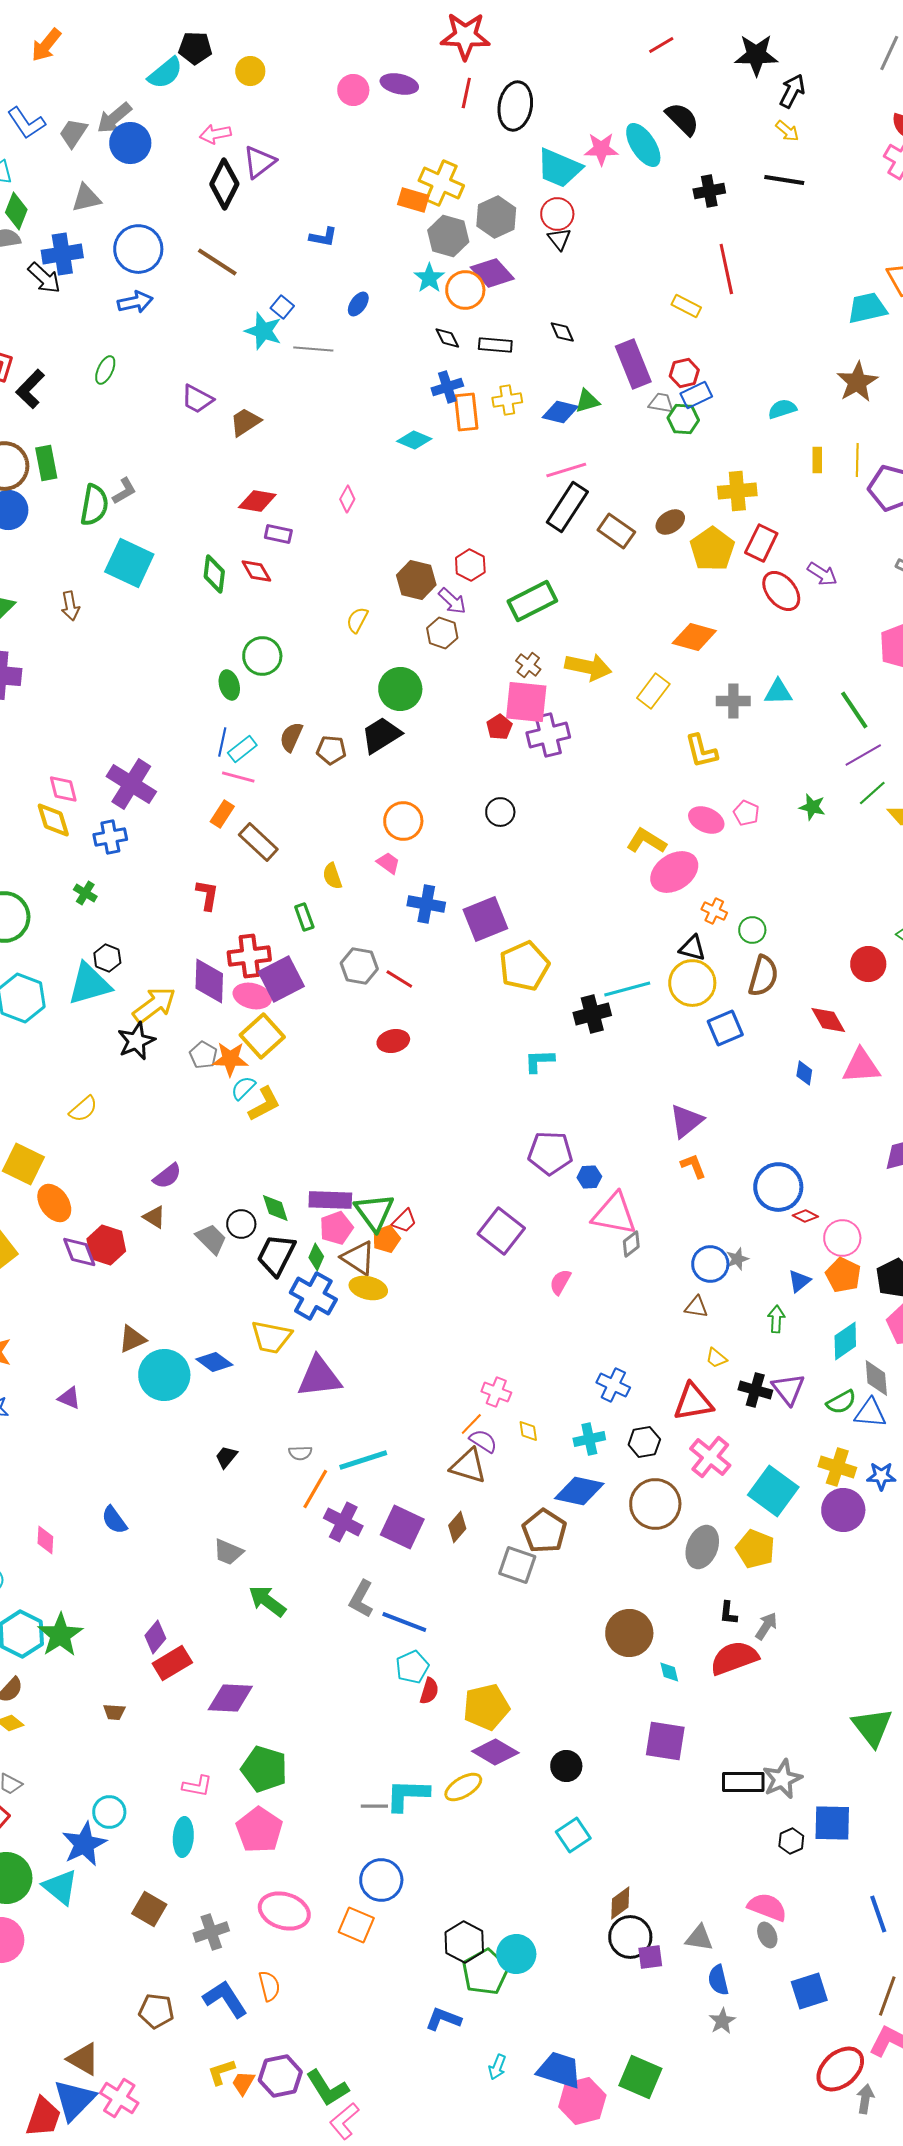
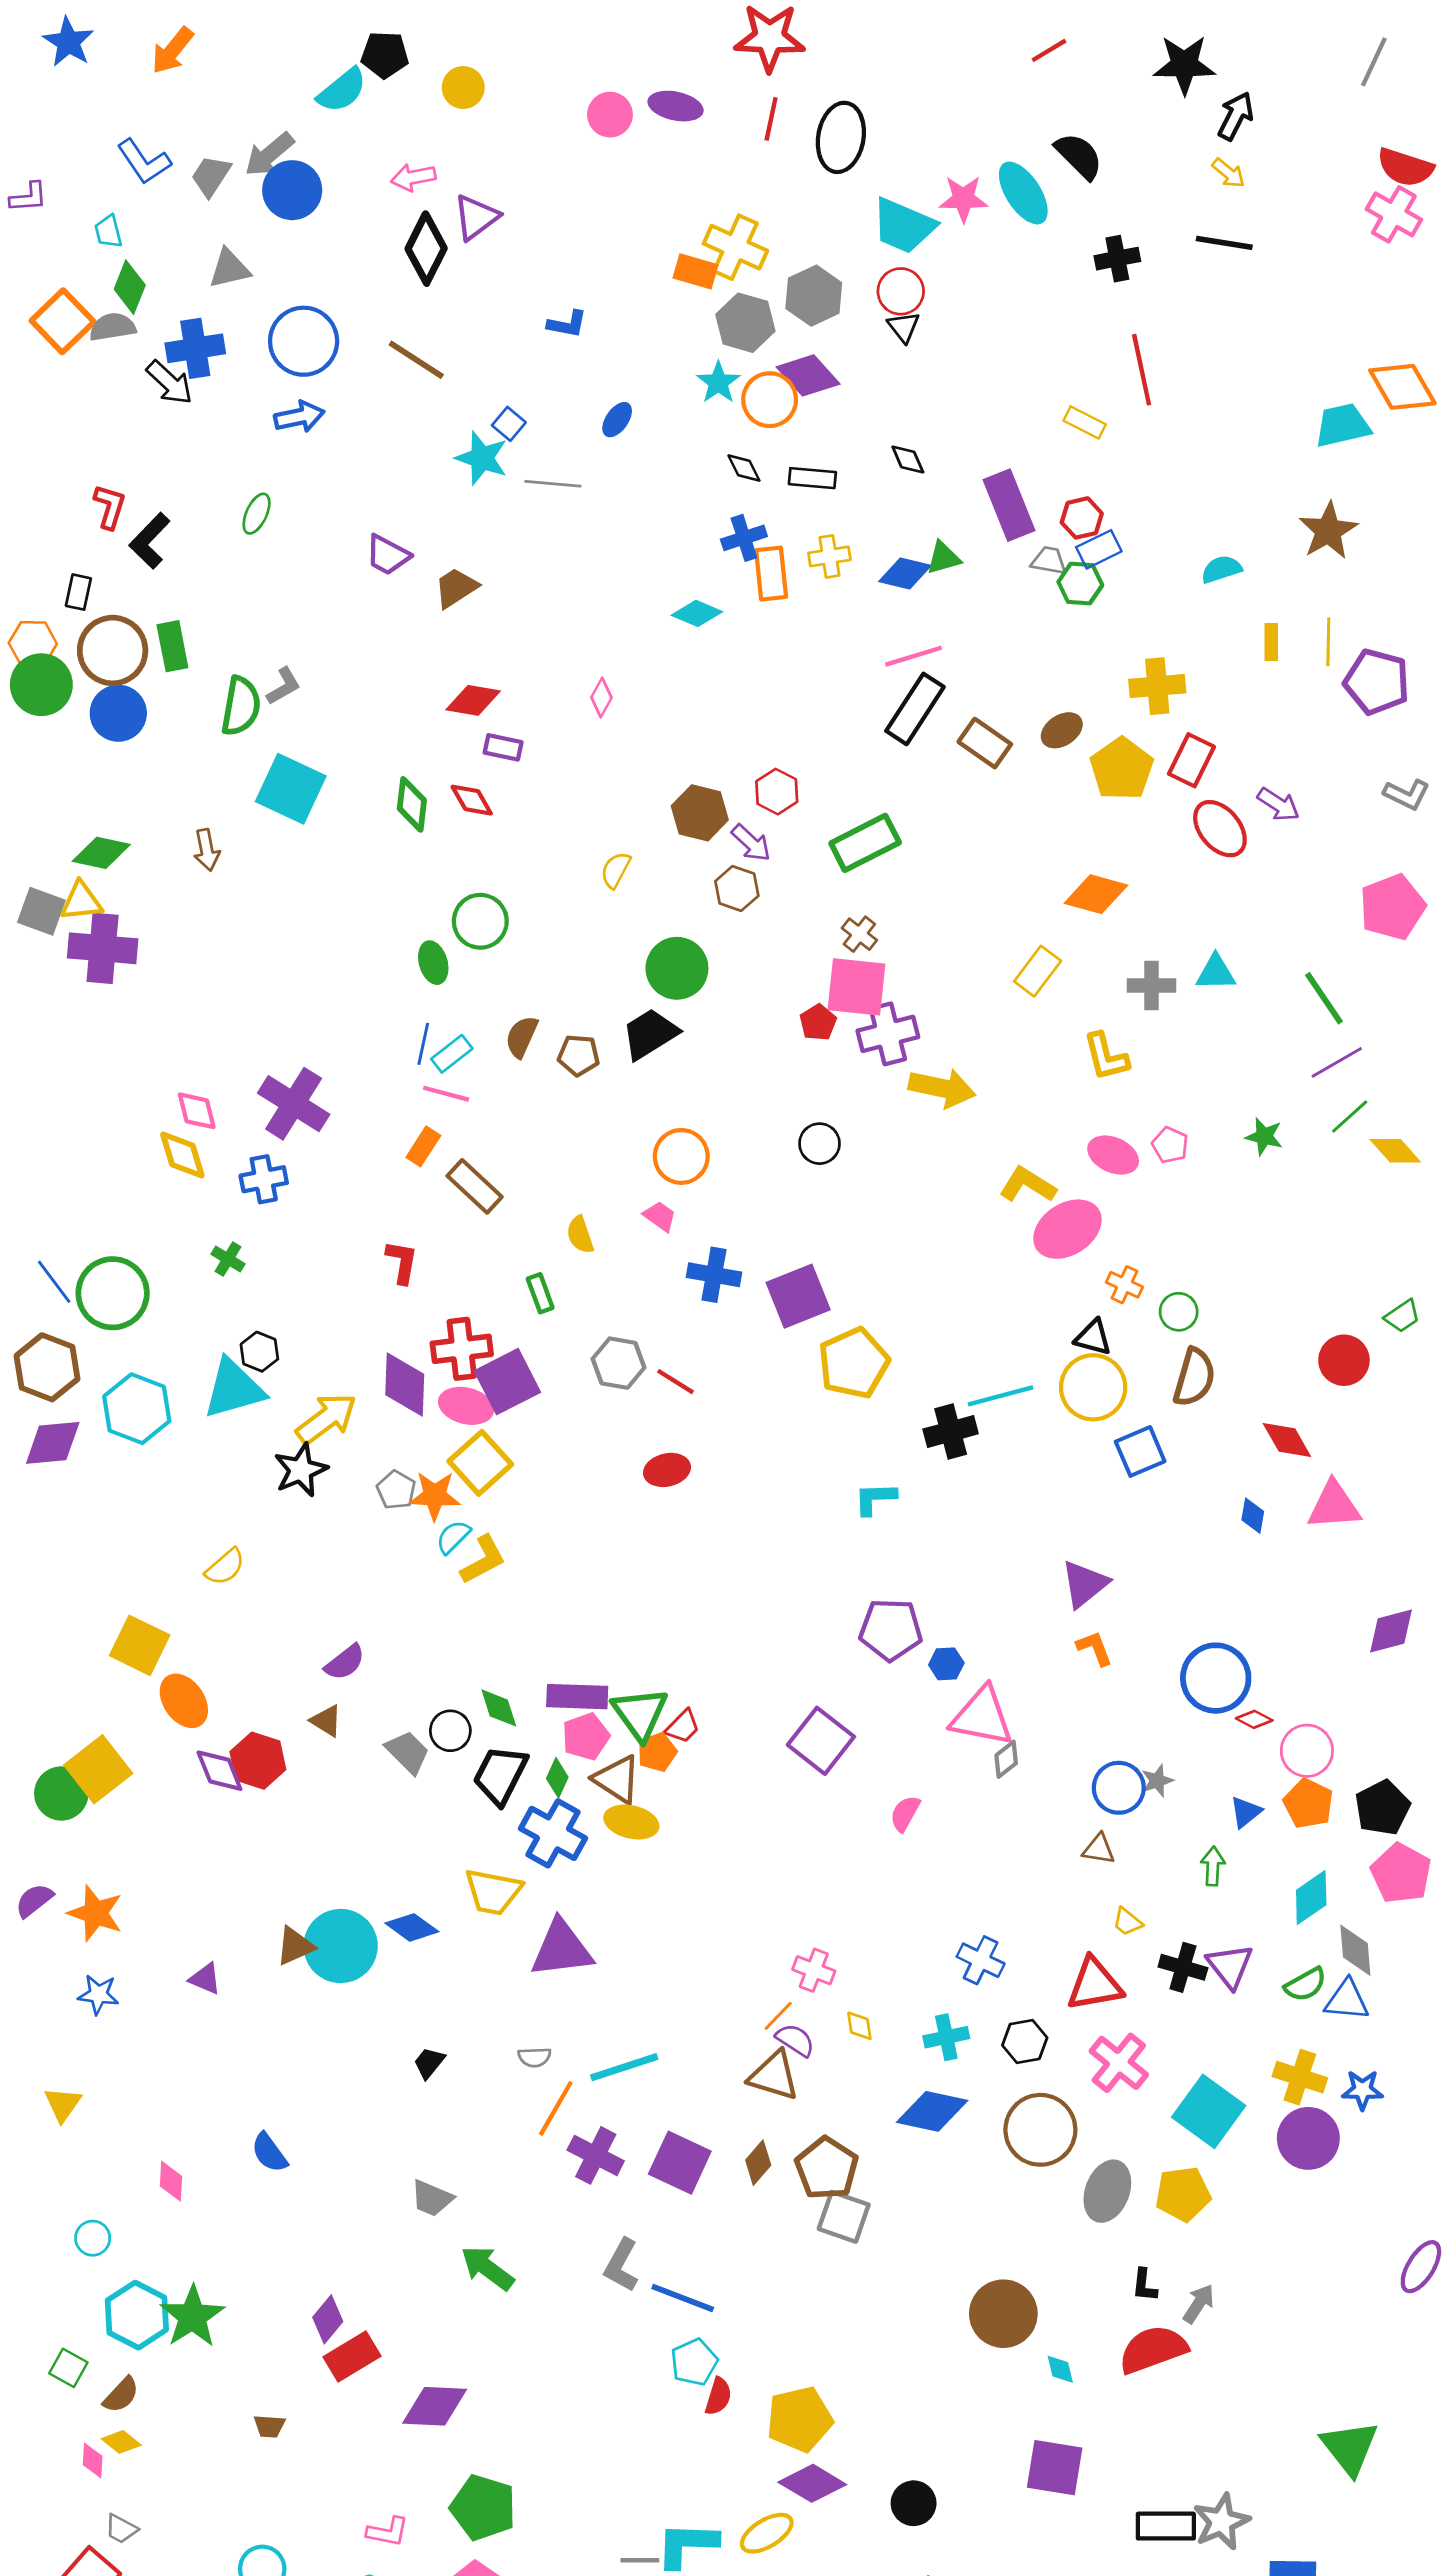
yellow arrow: (588, 667) -> (942, 1088), moved
brown triangle: (132, 1339) -> (295, 1946), moved
brown pentagon: (544, 1531) -> (827, 2168), moved
yellow pentagon: (755, 1549) -> (1183, 2194), turned -30

